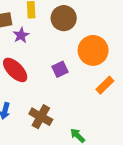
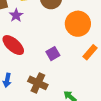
purple square: (60, 69) -> (53, 54), moved

